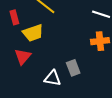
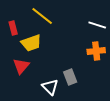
white triangle: (53, 78) -> (50, 87), turned 36

